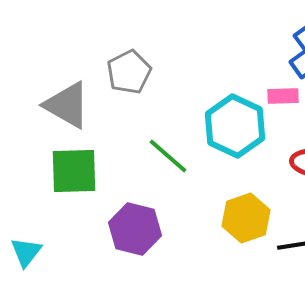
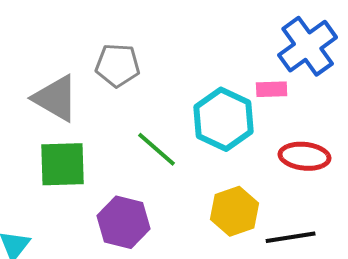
gray pentagon: (129, 72) -> (118, 65), turned 30

